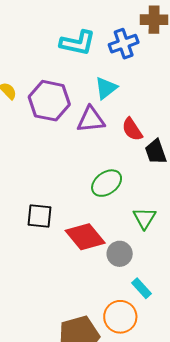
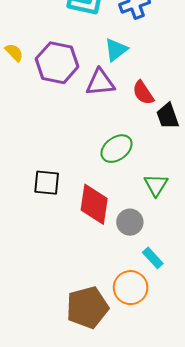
red diamond: (85, 237) -> (94, 204), turned 48

